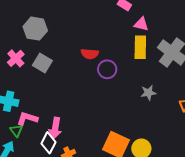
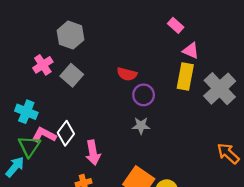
gray star: (148, 93) -> (141, 126), moved
pink arrow: (55, 128) -> (93, 153), moved, turned -30
green triangle: (16, 131) -> (29, 146), size x1.5
white diamond: (48, 143) -> (66, 133), moved

